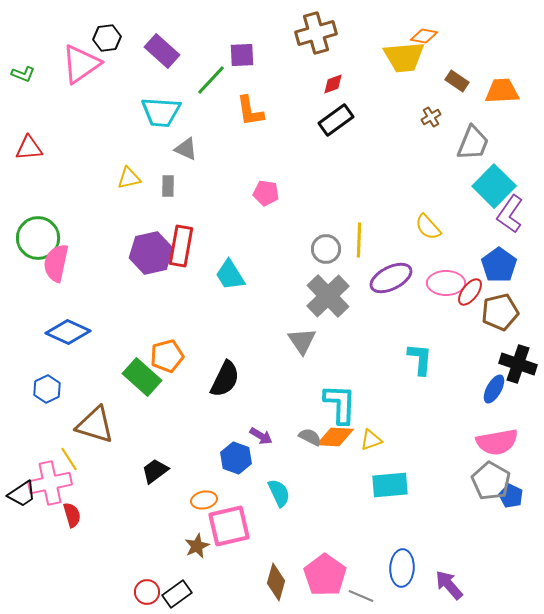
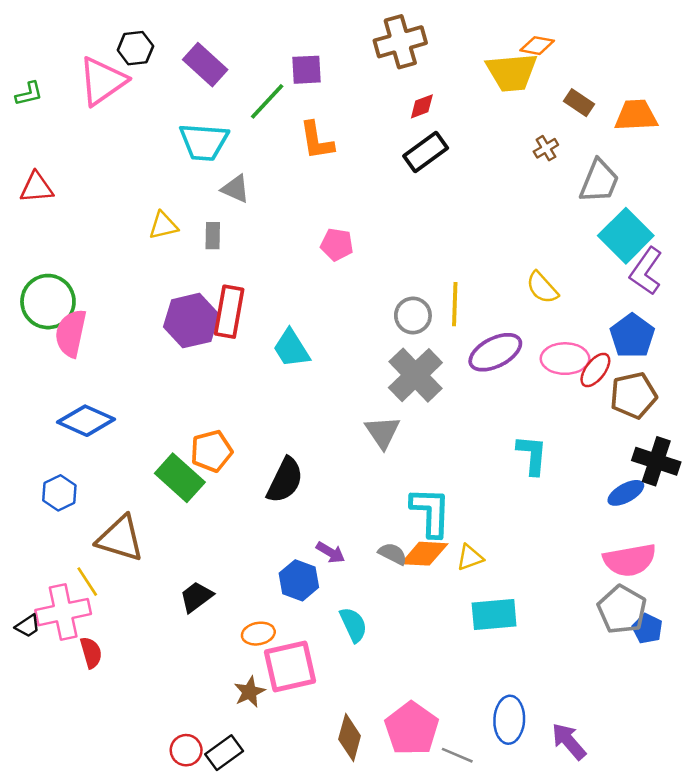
green L-shape: (23, 74) -> (29, 94), turned -35
blue ellipse: (494, 389) -> (626, 493), turned 32
black trapezoid: (22, 494) -> (28, 626), size x0.7

